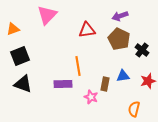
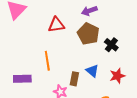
blue triangle: (123, 76) -> (92, 71), turned 48
purple rectangle: (63, 84) -> (22, 79), moved

